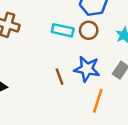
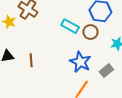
brown line: (60, 77) -> (31, 60), moved

